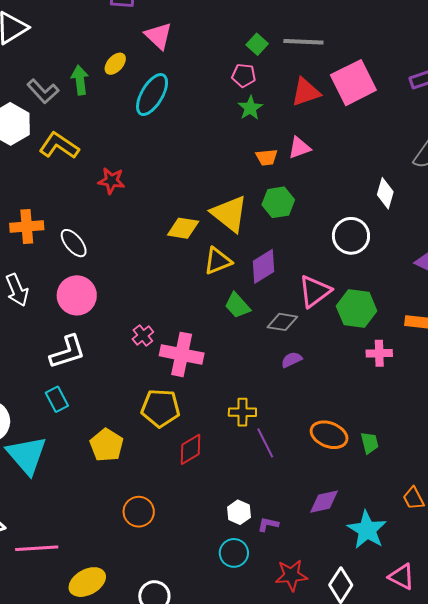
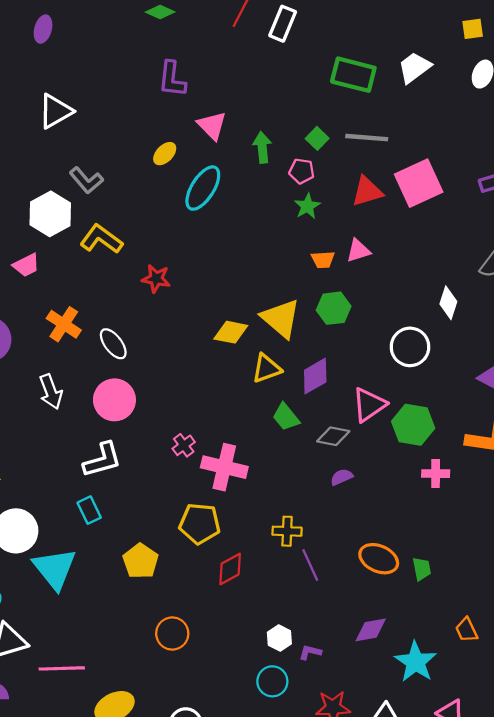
green arrow: (80, 80) -> (262, 147), moved
orange cross: (27, 226) -> (64, 324), turned 36

